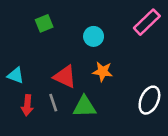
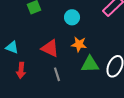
gray line: (53, 103) -> (57, 74), moved
green triangle: (84, 107) -> (90, 64), moved

